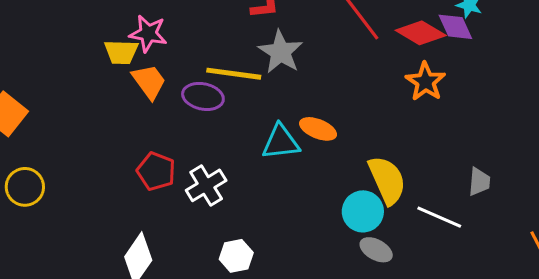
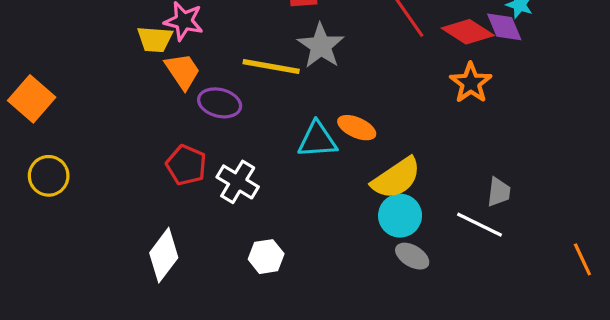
purple ellipse: (203, 96) -> (220, 103), moved
yellow semicircle: (387, 180) -> (396, 178), moved, turned 78
gray trapezoid: (479, 182) -> (499, 192), moved
white cross: (206, 185) -> (238, 182), turned -30

